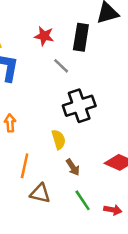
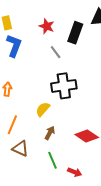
yellow semicircle: (59, 140) -> (43, 109), turned -133
brown arrow: (73, 167) -> (50, 133), turned -128

